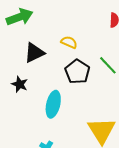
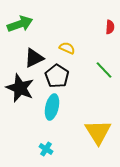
black pentagon: (77, 72) -> (57, 76), moved
black star: (20, 84) -> (20, 88), size x1.8

